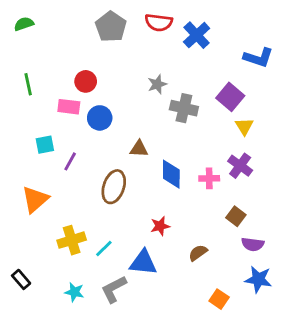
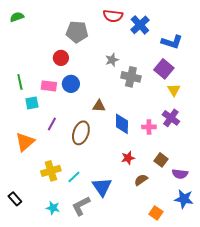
gray pentagon: (111, 27) -> (77, 32), moved, turned -30
blue L-shape: (258, 58) -> (172, 42), moved
green line: (28, 84) -> (20, 82), moved
pink rectangle: (69, 107) -> (49, 86), moved
purple line: (70, 161) -> (52, 124), moved
brown square: (236, 216) -> (161, 160), moved
red star: (160, 226) -> (128, 158), moved
blue triangle: (143, 263) -> (102, 187), turned 50

